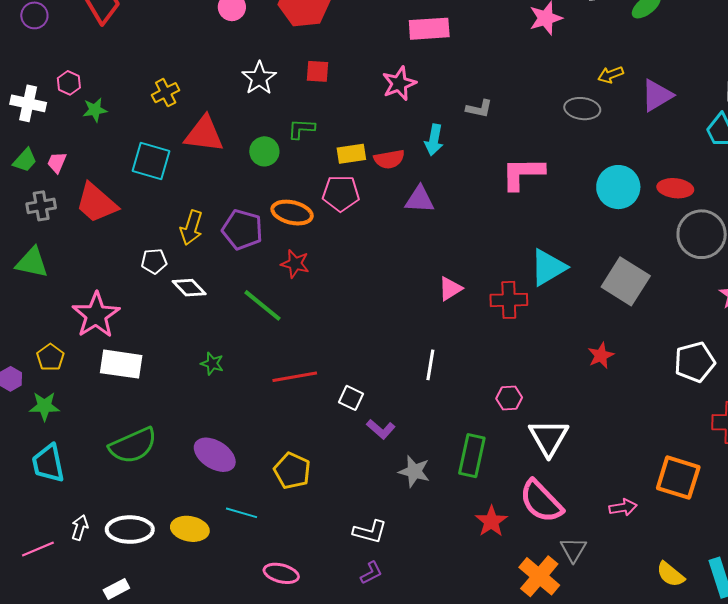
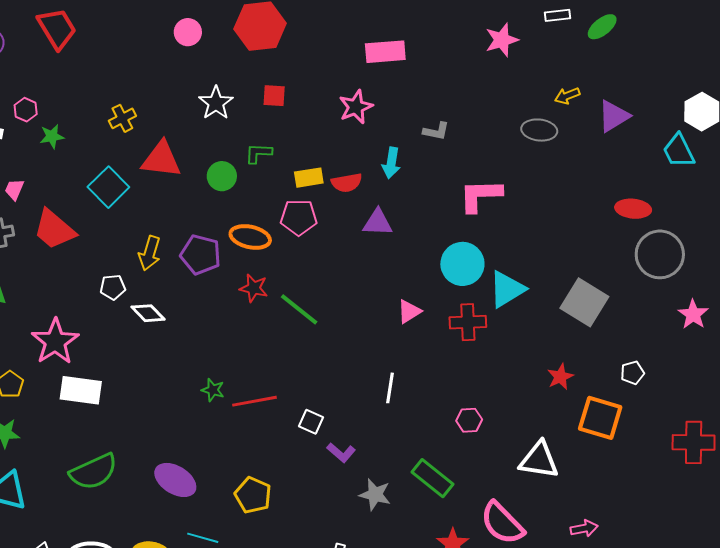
cyan square: (151, 161) -> (108, 187), turned 30
cyan circle: (618, 187) -> (462, 264), moved
green line: (262, 305) -> (299, 309), moved
white pentagon: (695, 362) -> (633, 373), moved, size x0.6
green star: (212, 364) -> (213, 390), moved
white triangle: (549, 438) -> (539, 460), moved, turned -51
green rectangle: (472, 456) -> (432, 478), turned -63
orange square: (678, 478) -> (600, 418), moved

